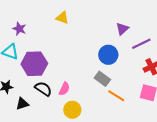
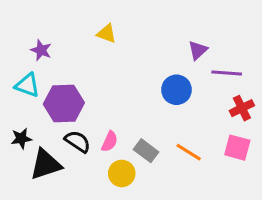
purple line: (141, 44) -> (227, 73), turned 30
gray rectangle: (102, 79) -> (146, 151), moved
black triangle: (22, 104) -> (46, 164), size x1.6

